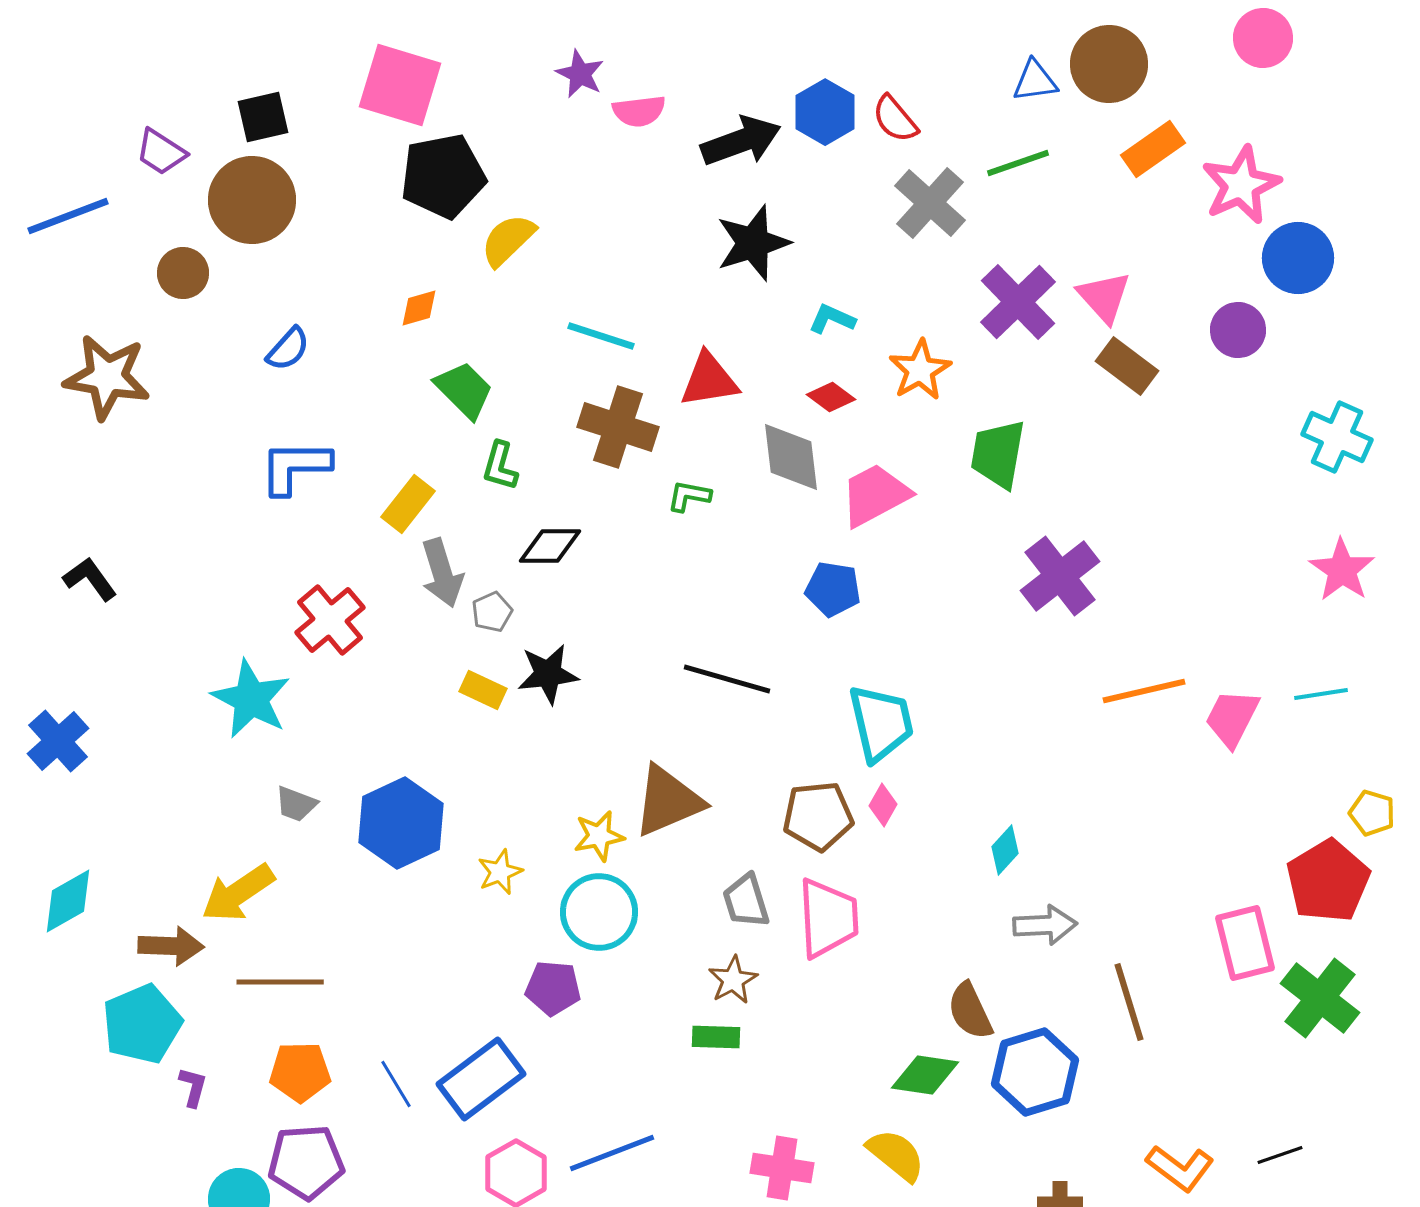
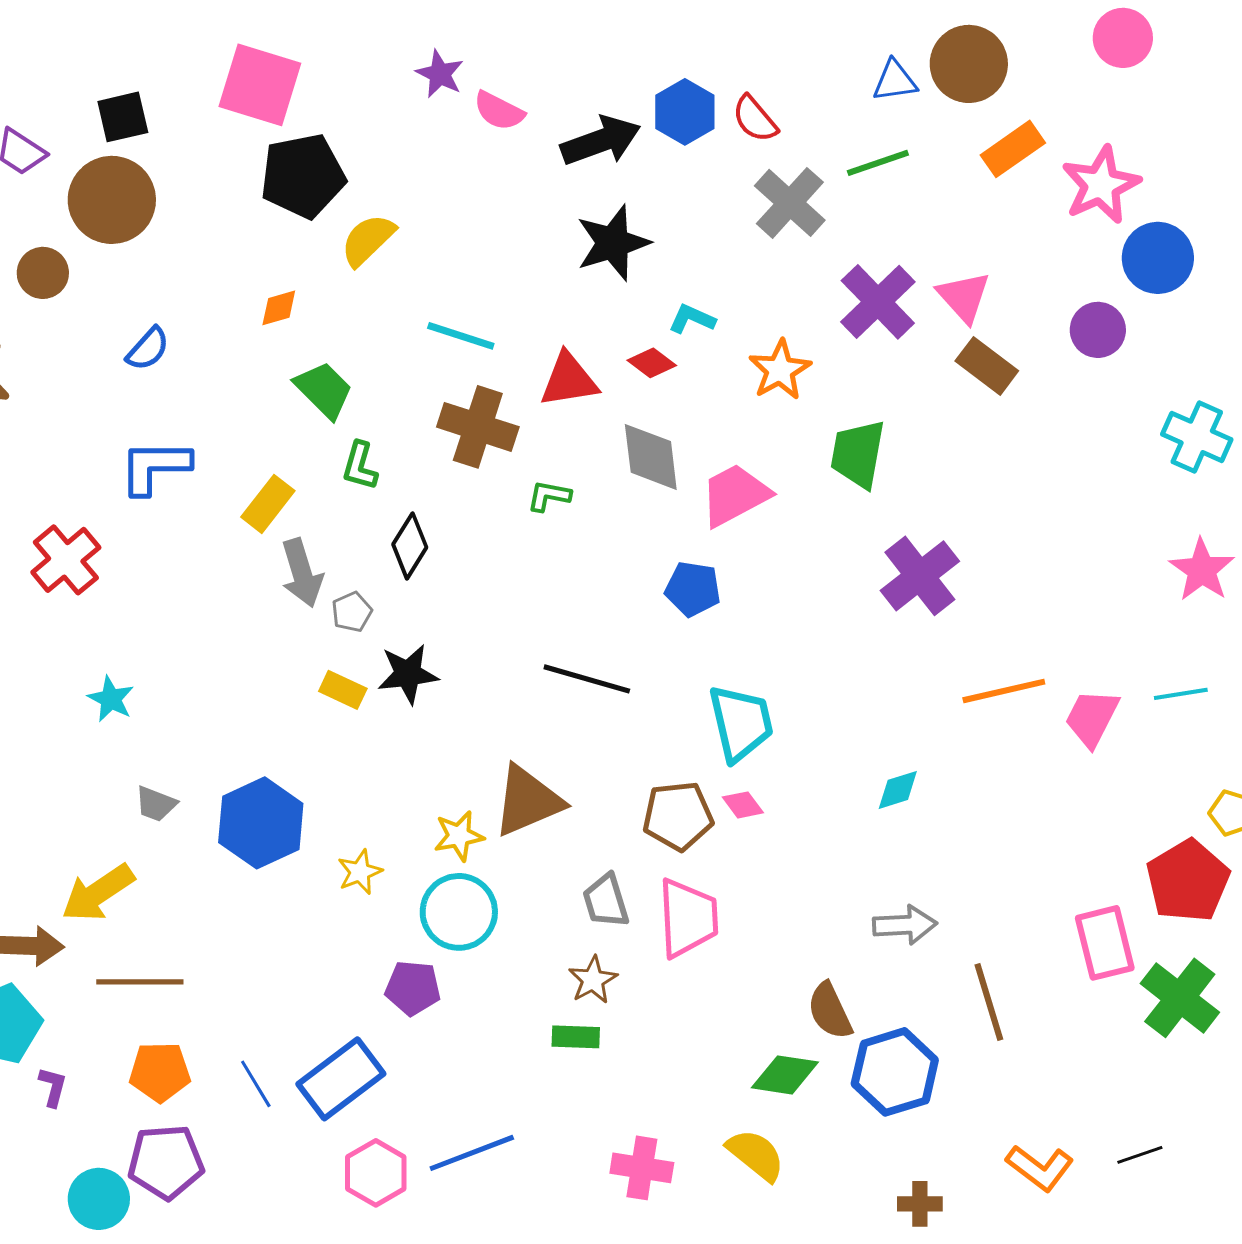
pink semicircle: (639, 111) -> (499, 111), turned 34
red diamond: (831, 397) -> (652, 363), moved
black diamond: (550, 546) -> (410, 546), turned -58
red cross: (330, 620) -> (66, 560), moved
cyan star: (251, 699) -> (111, 699), size x0.6
pink diamond: (883, 805) -> (743, 805), turned -66
cyan diamond: (1005, 850) -> (898, 790), moved, turned 30

